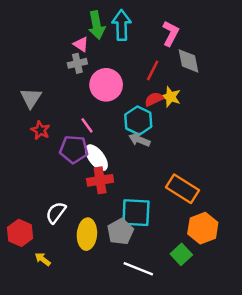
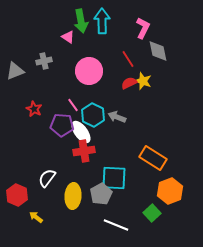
gray cross: (77, 63) -> (44, 61), moved
red line: (153, 70) -> (128, 59), turned -60
gray triangle: (31, 98) -> (15, 71), moved, turned 36
cyan hexagon: (138, 121) -> (93, 115), moved

